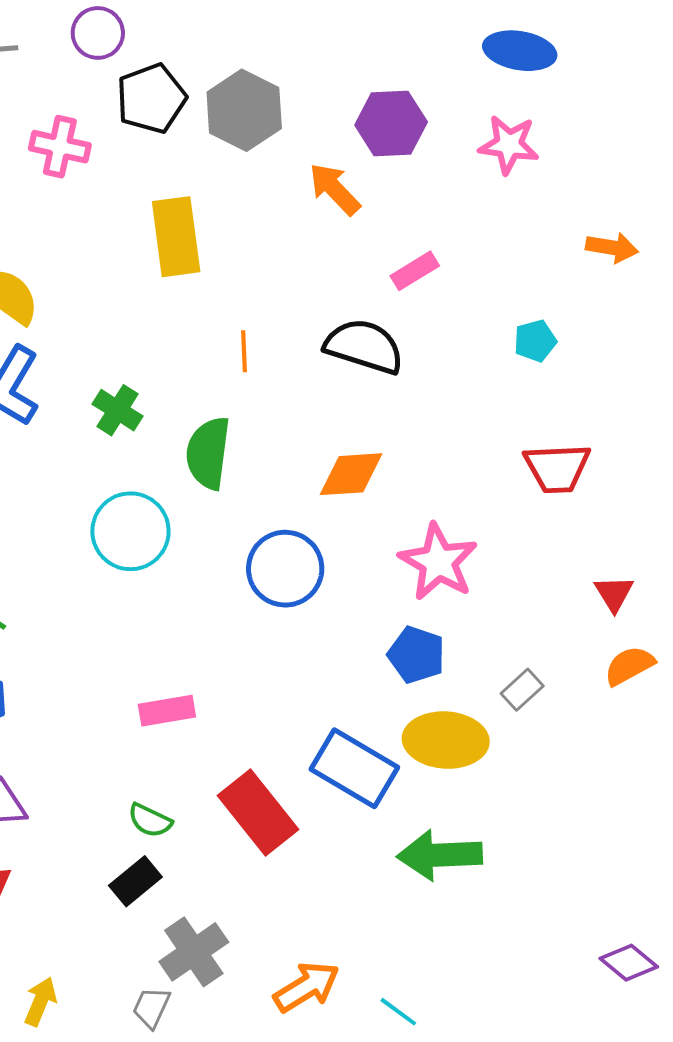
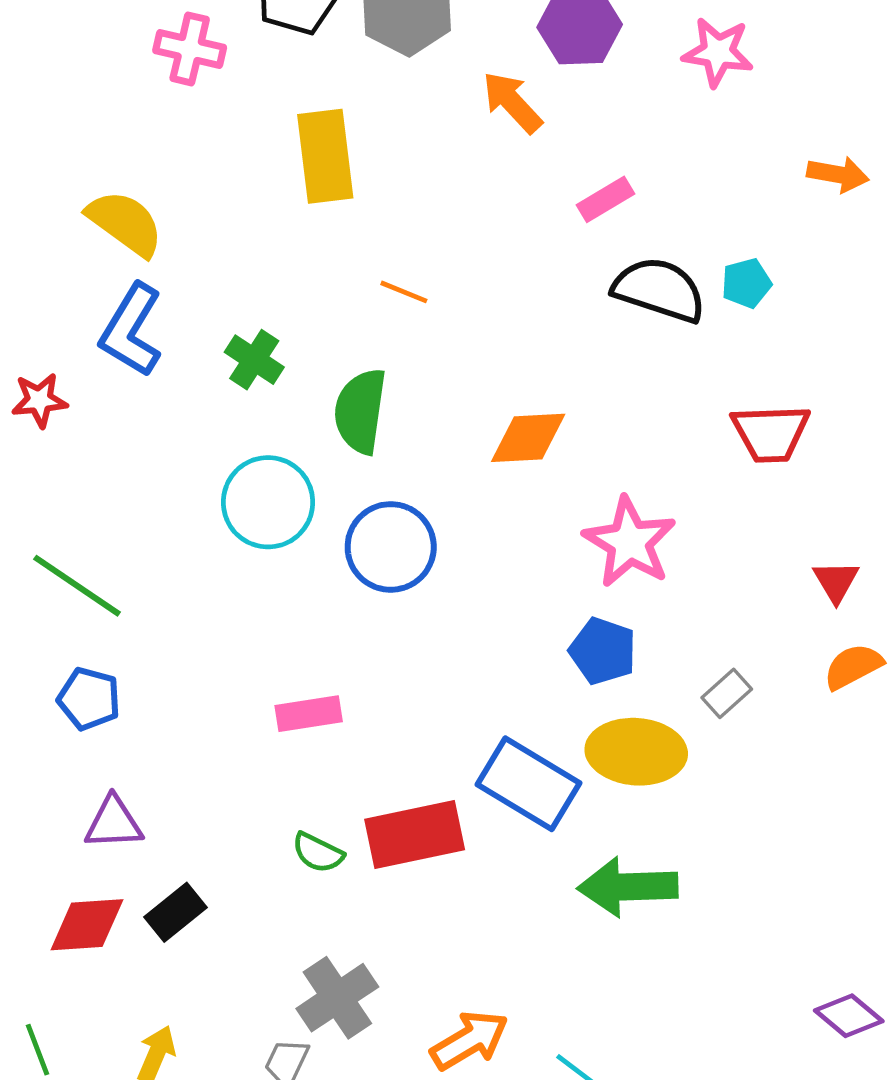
black semicircle: (364, 346) -> (659, 290), moved
orange line: (244, 351) -> (404, 292), turned -66
blue circle: (285, 569) -> (391, 547), moved
red rectangle: (258, 812) -> (415, 834), turned -64
green semicircle: (150, 820) -> (318, 853), moved
black rectangle: (135, 881) -> (175, 912), moved

